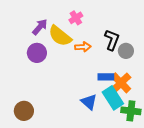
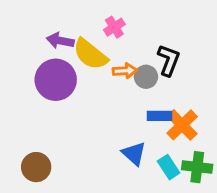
purple arrow: (40, 27) -> (60, 41), turned -120
gray circle: (126, 51) -> (146, 77), moved
purple circle: (37, 53) -> (56, 80), size x1.4
cyan rectangle: (113, 98) -> (169, 167), moved, size x0.7

